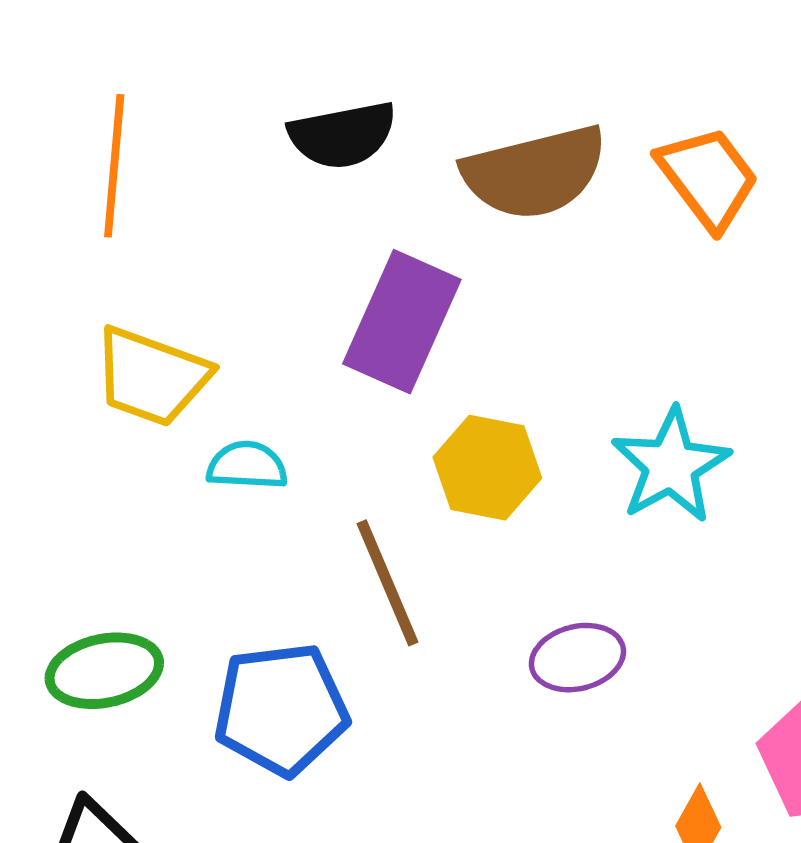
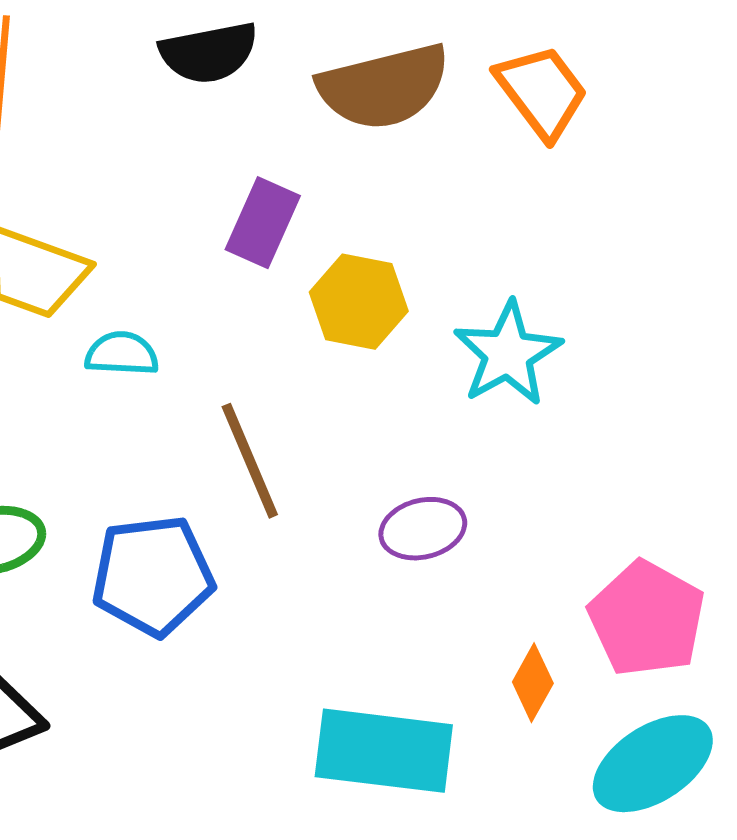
purple rectangle: (402, 322) -> (263, 223), size x0.7
yellow hexagon: (487, 468) -> (359, 302), moved

